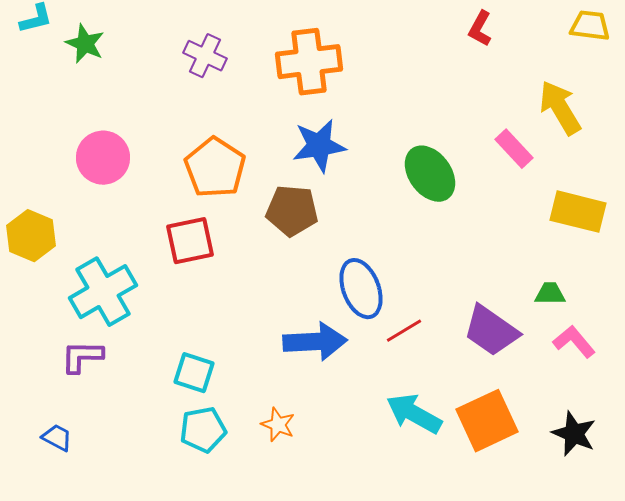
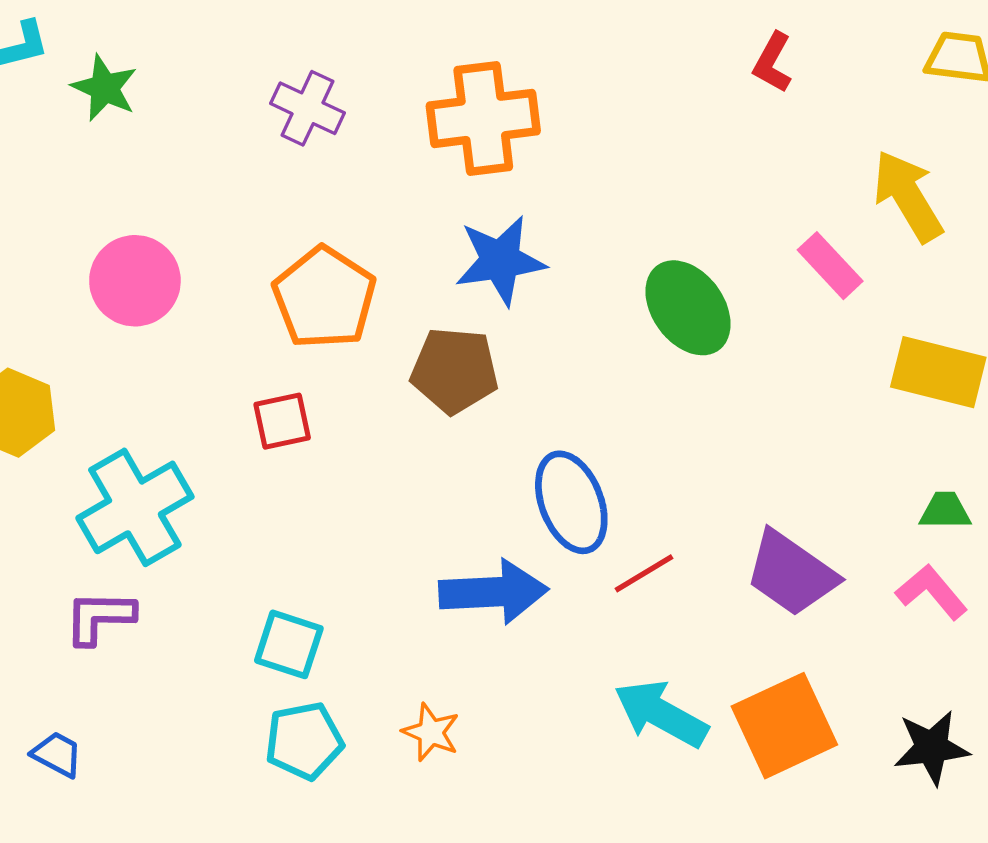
red square: (190, 241) -> (282, 421), size x0.7
green trapezoid: (550, 294) -> (945, 511), moved
black star: (574, 434) -> (932, 748), turned -30

